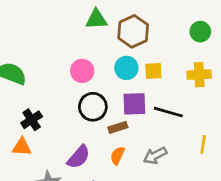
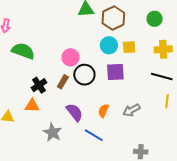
green circle: (200, 32) -> (155, 19), moved
pink circle: (82, 71) -> (71, 57), moved
black line: (168, 112) -> (162, 76), moved
brown rectangle: (118, 127) -> (63, 82), moved, turned -40
purple semicircle: (79, 157) -> (74, 112), turned -78

